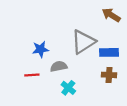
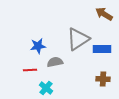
brown cross: (109, 75) -> (103, 79), moved
cyan cross: (68, 88) -> (46, 88), moved

